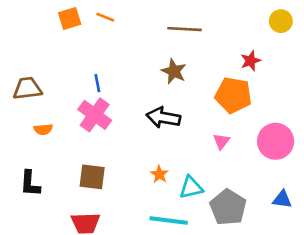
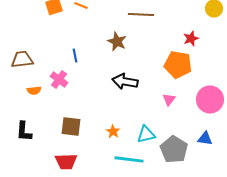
brown star: (174, 71) -> (117, 41), moved
pink cross: (95, 115) -> (59, 79), moved, size x0.7
orange star: (159, 174) -> (113, 131), moved
blue triangle: (282, 199) -> (205, 138), moved

